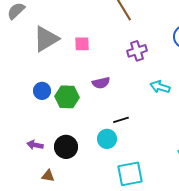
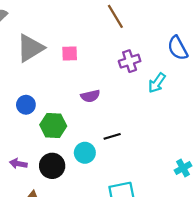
cyan arrow: (160, 87) -> (157, 83), moved, turned -72
green hexagon: (67, 97) -> (53, 125), moved
cyan circle: (107, 139) -> (85, 153), moved

